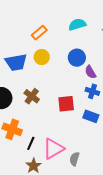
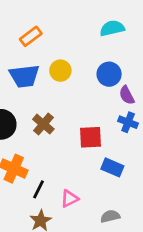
orange rectangle: (39, 33) -> (31, 36), moved
blue rectangle: (91, 116) -> (112, 167), moved
pink triangle: (53, 149) -> (69, 199), size x0.6
gray semicircle: (74, 159) -> (110, 216), moved, turned 56

